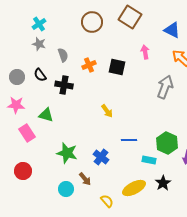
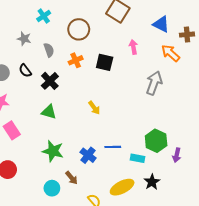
brown circle: (92, 22) -> (79, 29), moved
cyan cross: (39, 24) -> (44, 16), moved
black cross: (64, 85) -> (50, 81), turned 36
green triangle: (46, 115) -> (49, 112), moved
blue line: (129, 140) -> (113, 147), moved

